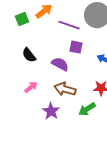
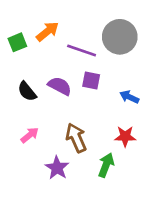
purple semicircle: (60, 64) -> (60, 86), moved
brown arrow: (65, 89) -> (76, 138), turned 50
green arrow: (87, 109) -> (106, 165), turned 144

